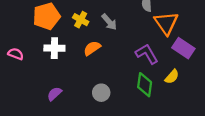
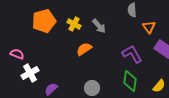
orange triangle: (166, 23) -> (149, 27), size x0.6
white cross: (54, 48) -> (30, 73), moved, turned -30
yellow semicircle: (172, 77) -> (159, 86), moved

